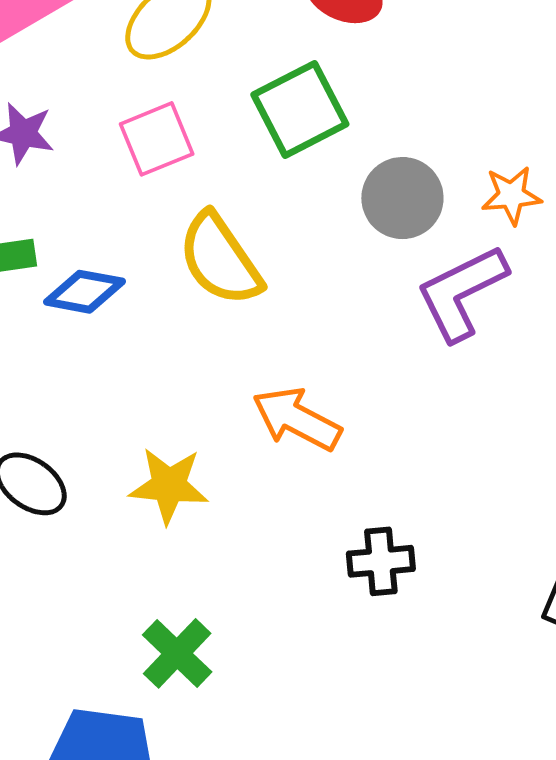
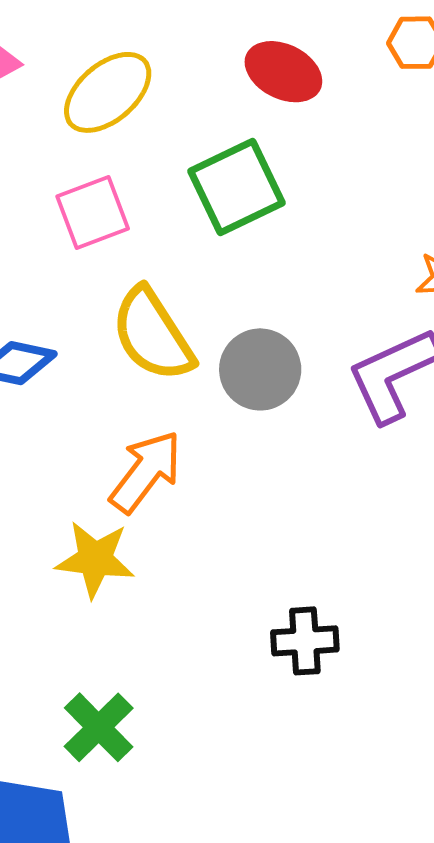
gray circle: (402, 198) -> (260, 369), moved
orange arrow: (297, 419) -> (146, 472), moved, turned 98

